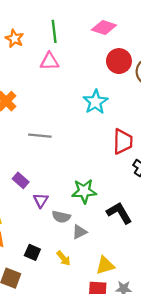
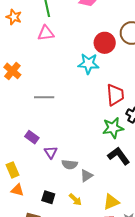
red circle: (119, 61) -> (105, 43), moved
cyan star: (95, 102) -> (88, 64), turned -30
green star: (84, 191) -> (113, 128), moved

